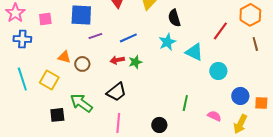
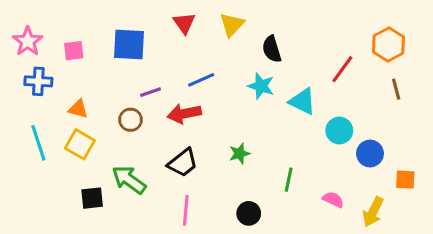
purple line: (95, 36) -> (150, 92), moved
cyan star: (167, 42) -> (261, 86), turned -30
orange triangle: (64, 57) -> (78, 109), moved
red arrow: (117, 60) -> (184, 114), size x1.5
green star: (135, 62) -> (239, 154), moved
blue circle: (240, 96) -> (370, 154), moved

